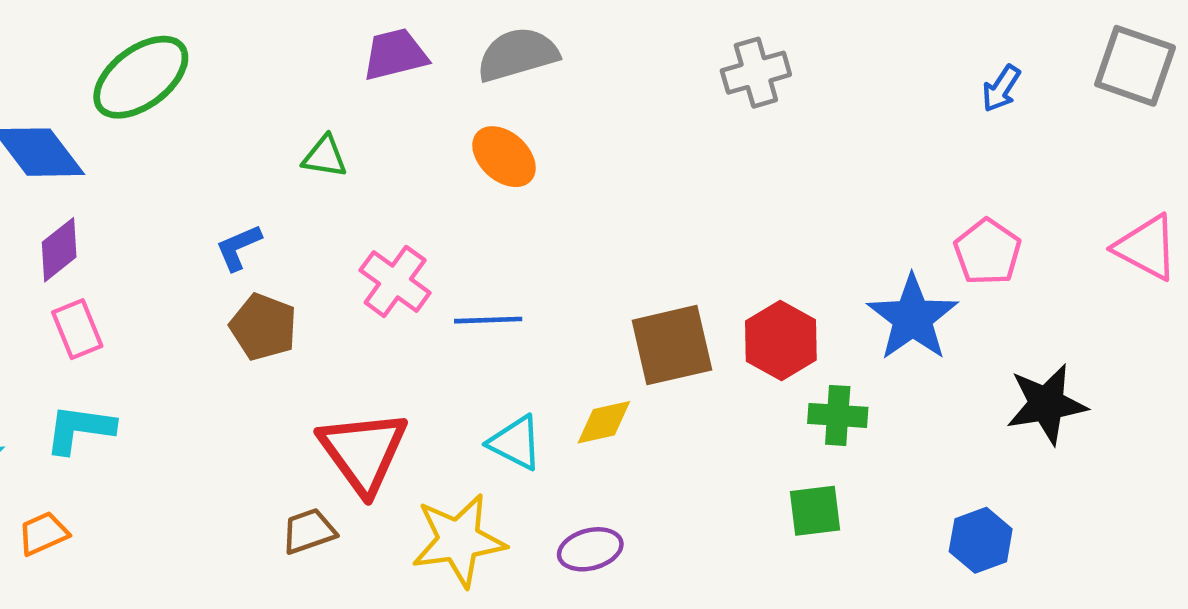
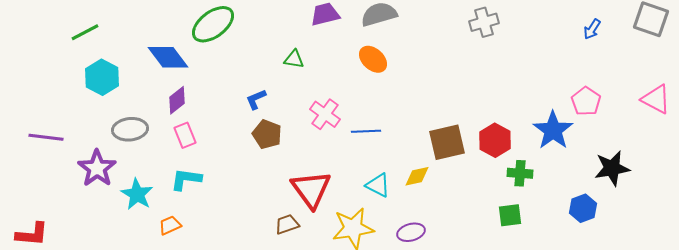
blue hexagon: (981, 540) -> (583, 208), moved

